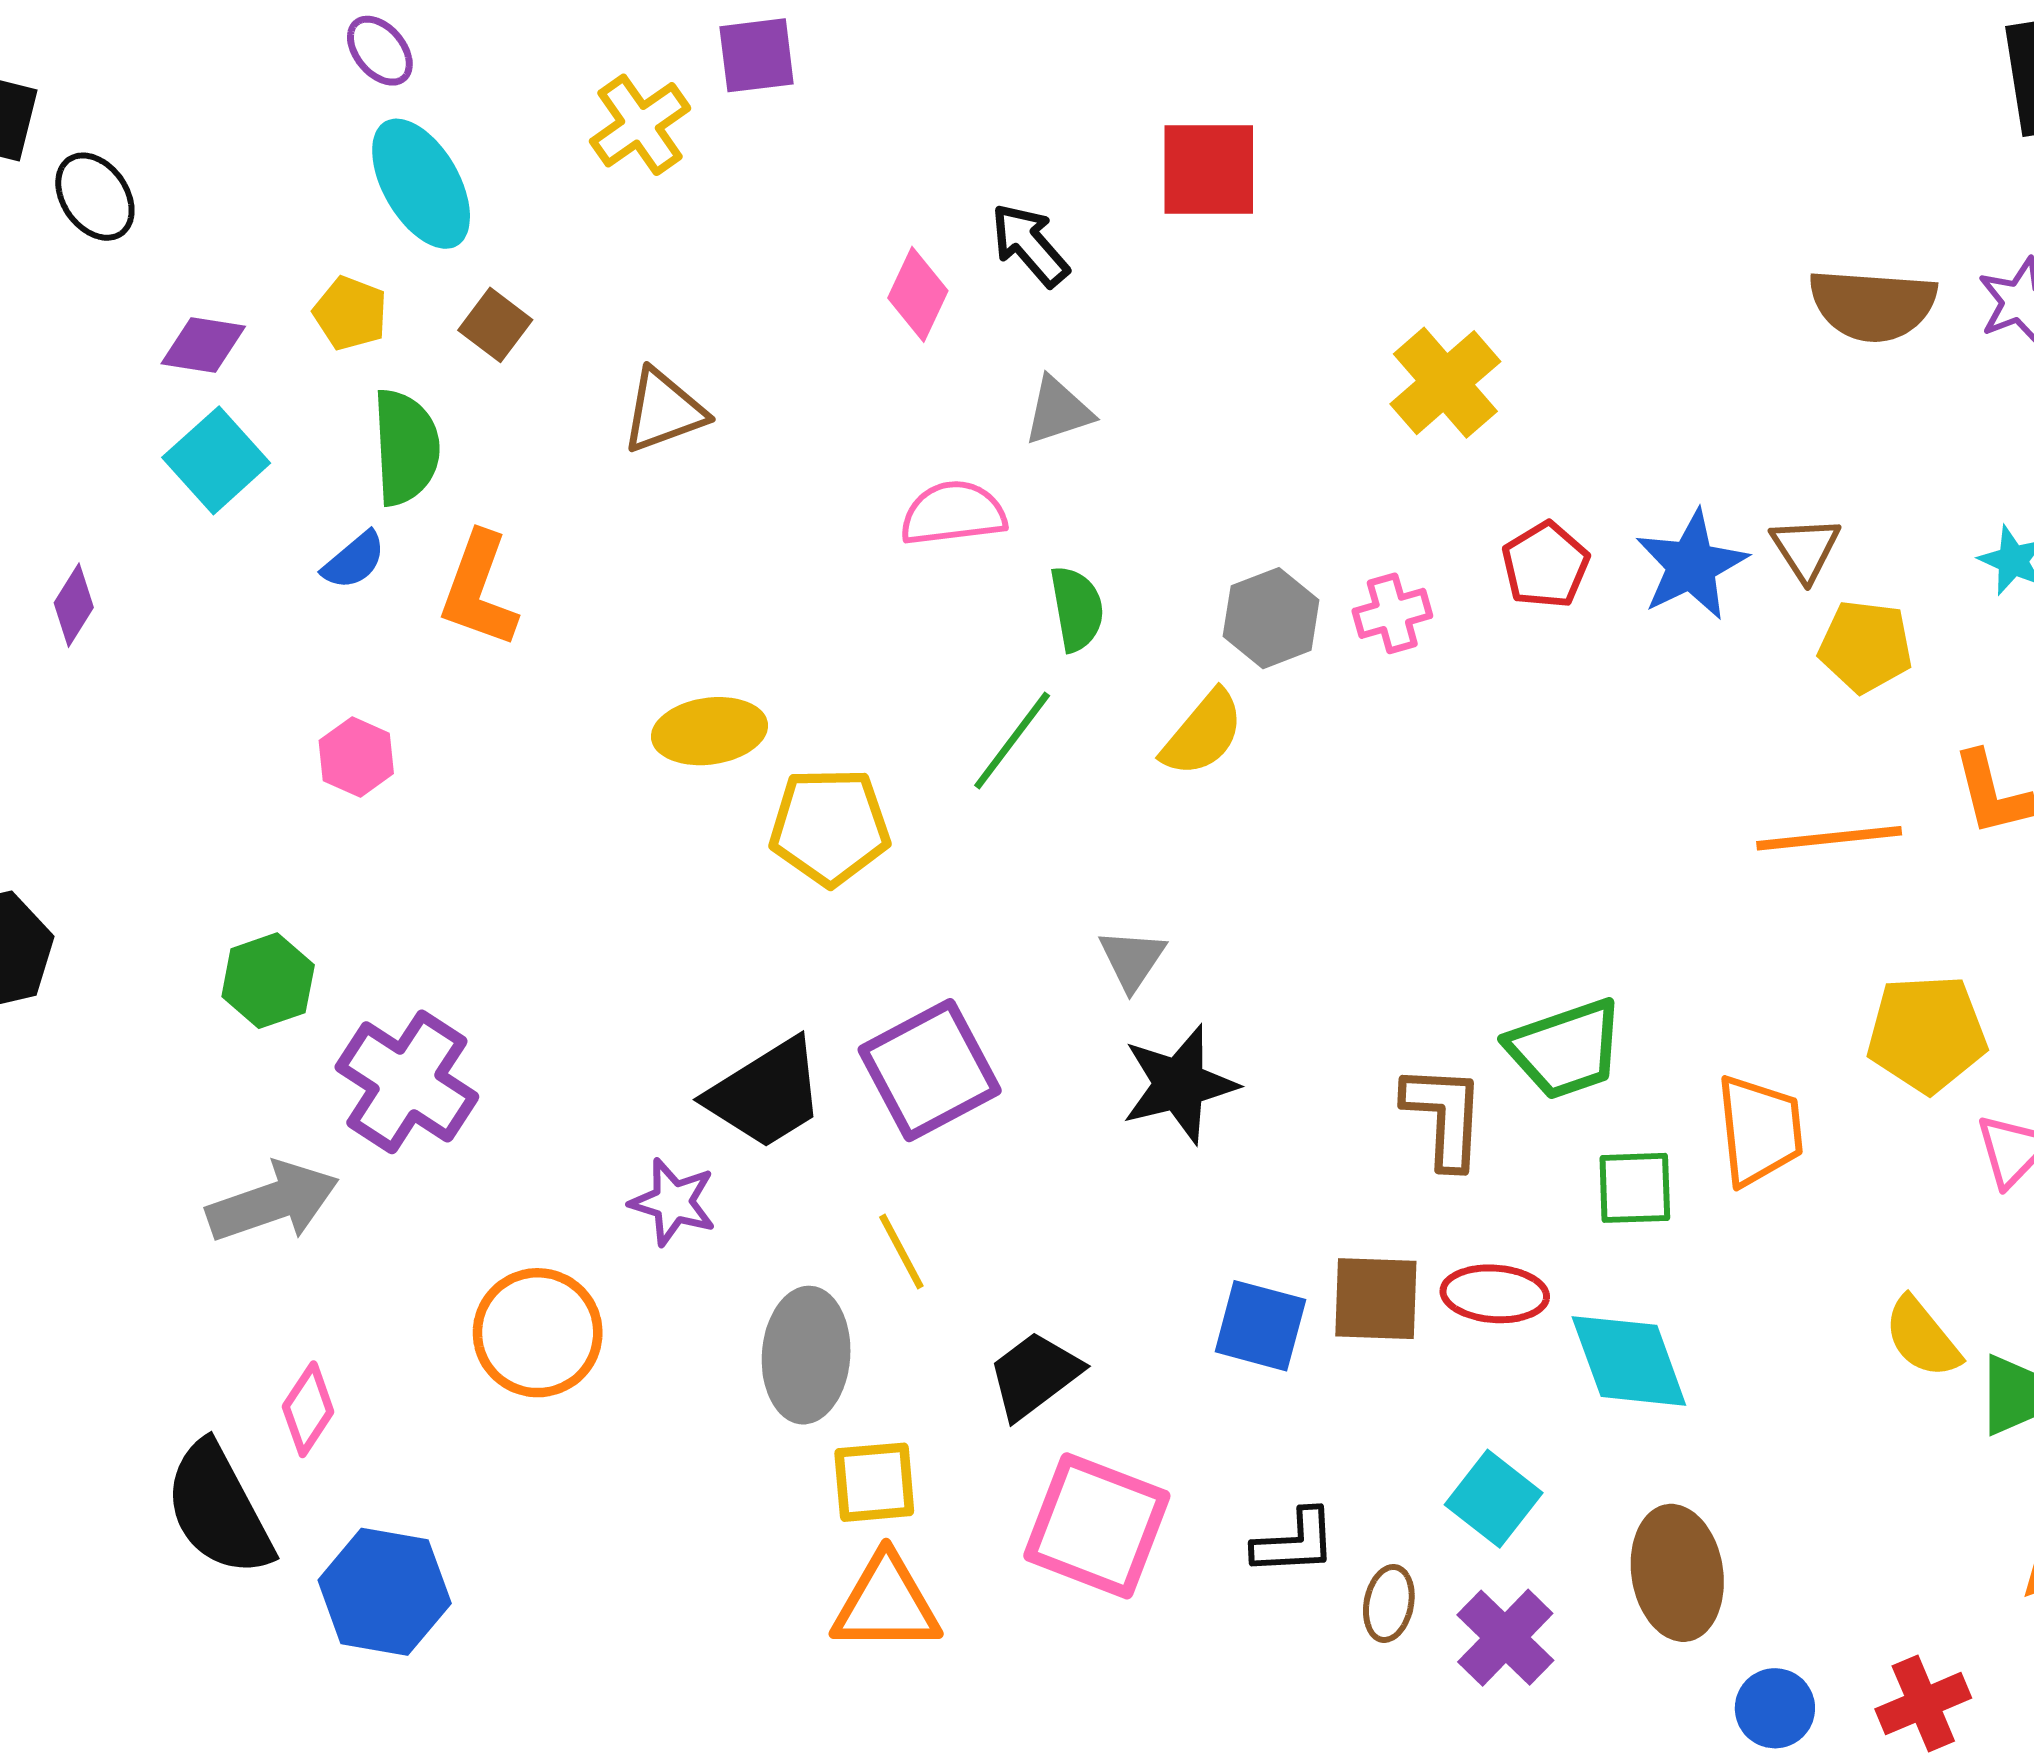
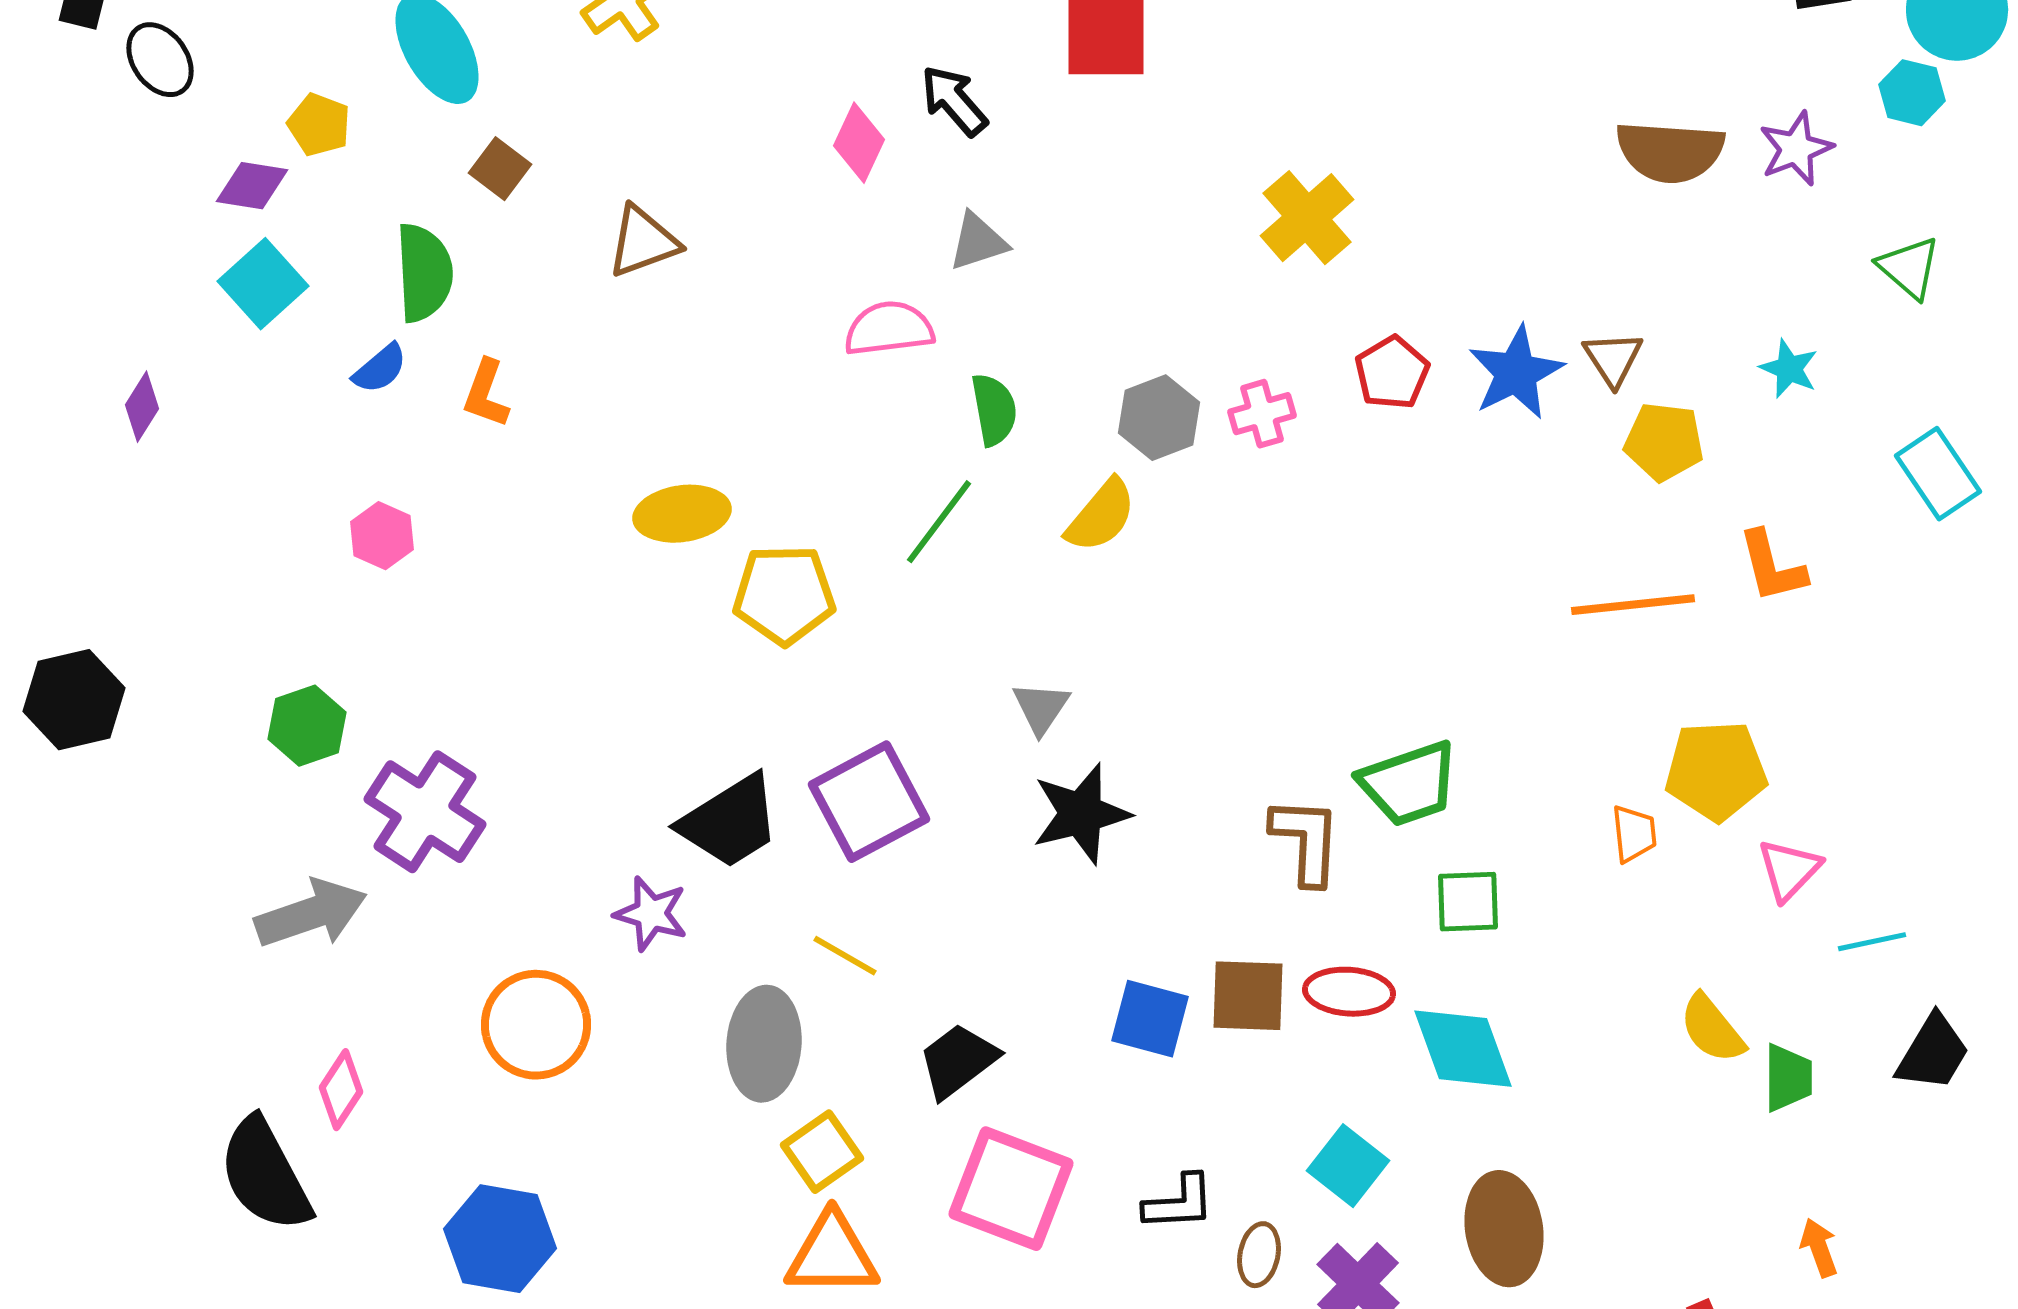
yellow pentagon: (350, 313) -> (319, 125), moved
orange L-shape: (479, 590) -> (486, 394), size x0.7
orange trapezoid: (1760, 1130) -> (1634, 834), moved, size x0.6
yellow line: (901, 1251) -> (845, 956), turned -32
yellow square: (874, 1482) -> (822, 1152), turned -30
blue hexagon: (385, 1592) -> (500, 1239), moved

